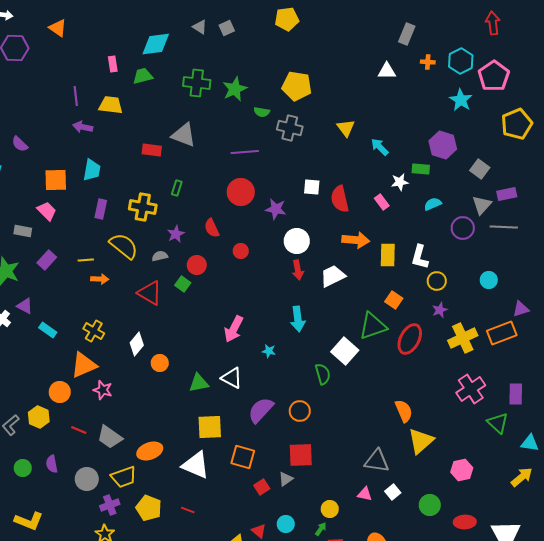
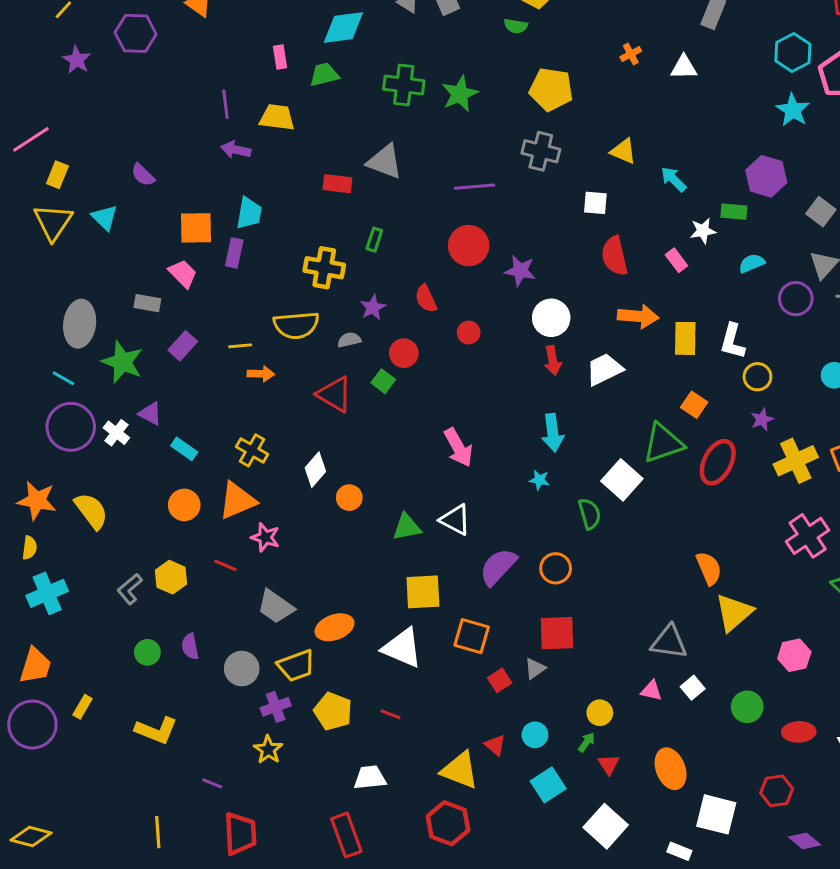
orange cross: (428, 62) -> (631, 54), moved, turned -32
green semicircle: (262, 112) -> (516, 26), moved
yellow triangle: (346, 128) -> (623, 151), turned -30
white square: (312, 187) -> (595, 203), moved
purple rectangle: (101, 209) -> (234, 253), moved
yellow semicircle: (124, 246) -> (296, 325), turned 136
pink arrow: (234, 329) -> (458, 447), turned -56
cyan star: (269, 351) -> (539, 480), moved
orange circle: (60, 392) -> (184, 505), moved
red line: (79, 430) -> (225, 565), moved

